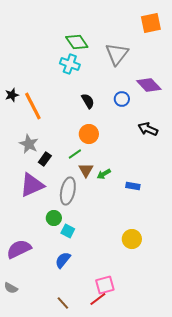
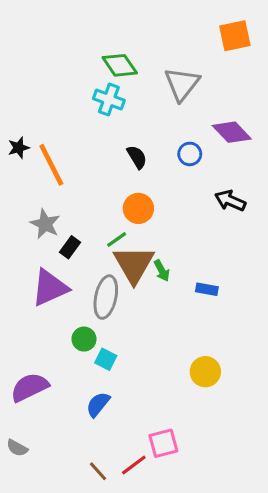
brown triangle: (86, 170) -> (134, 264), size x1.8
green arrow: (104, 174) -> (162, 271), turned -88
red line: (98, 299) -> (134, 465), moved

